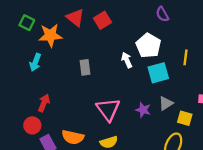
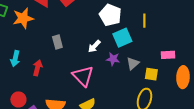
white arrow: (127, 60) -> (94, 46), moved, turned -104
cyan arrow: (35, 62) -> (15, 59), moved
red arrow: (44, 103) -> (38, 68), moved
purple star: (143, 110) -> (113, 59), moved

